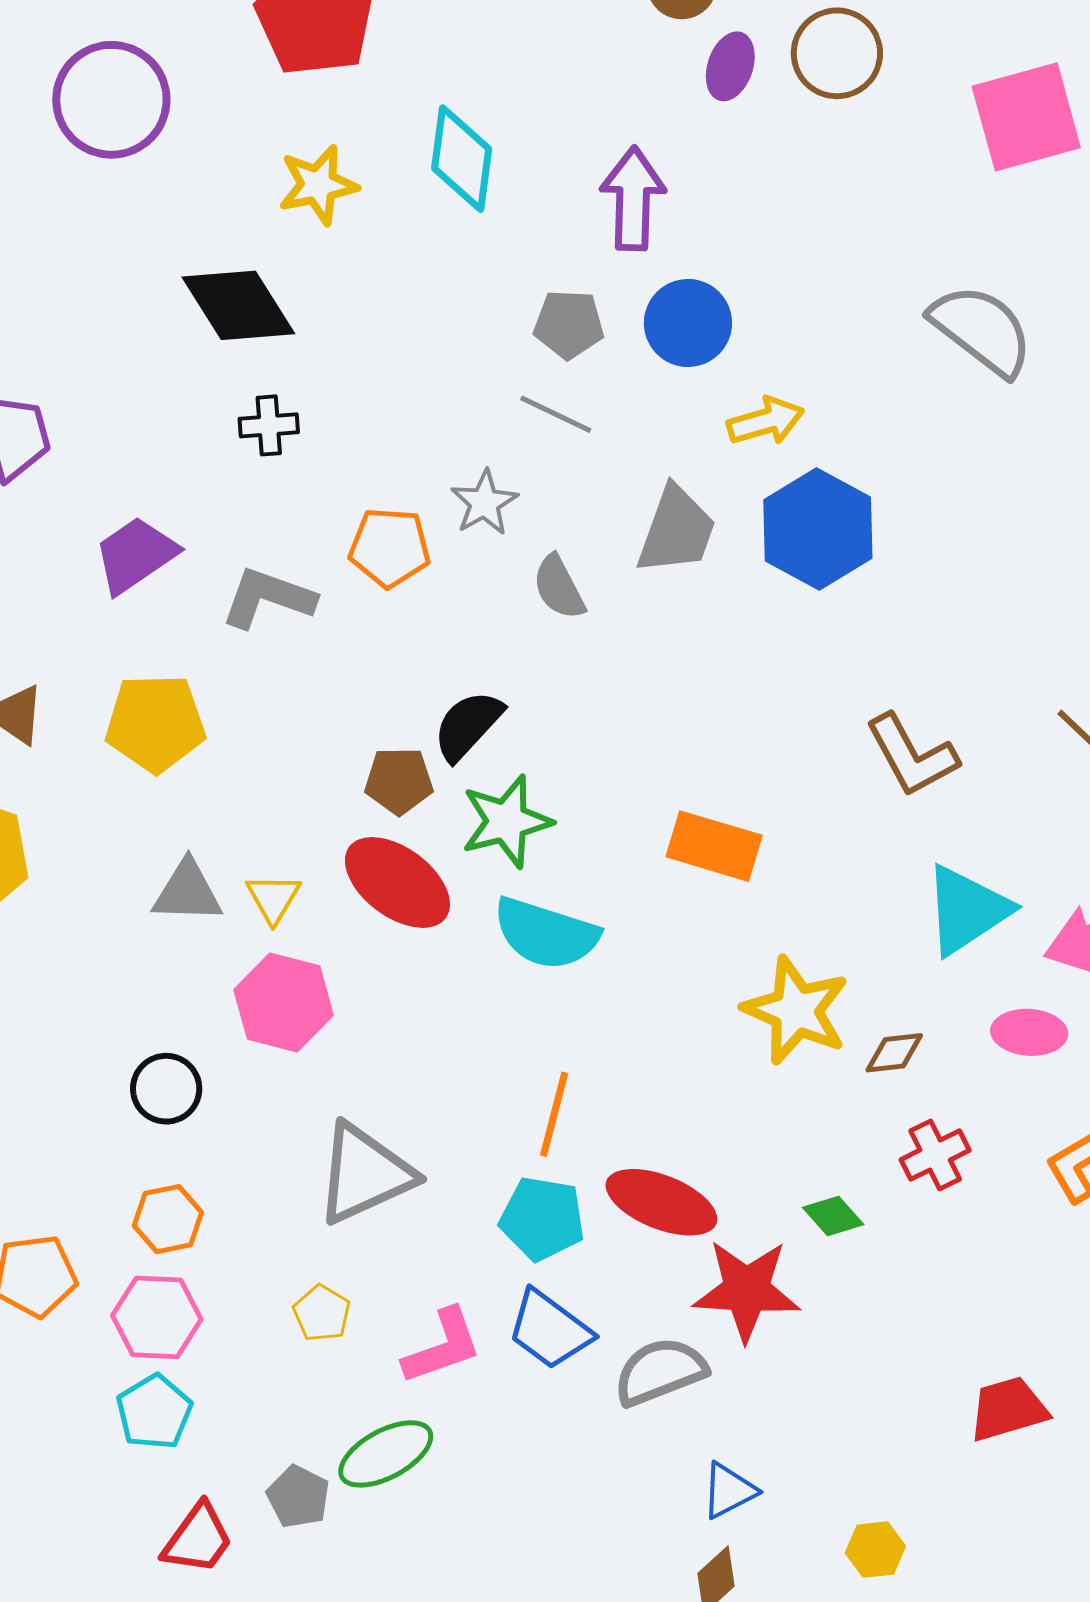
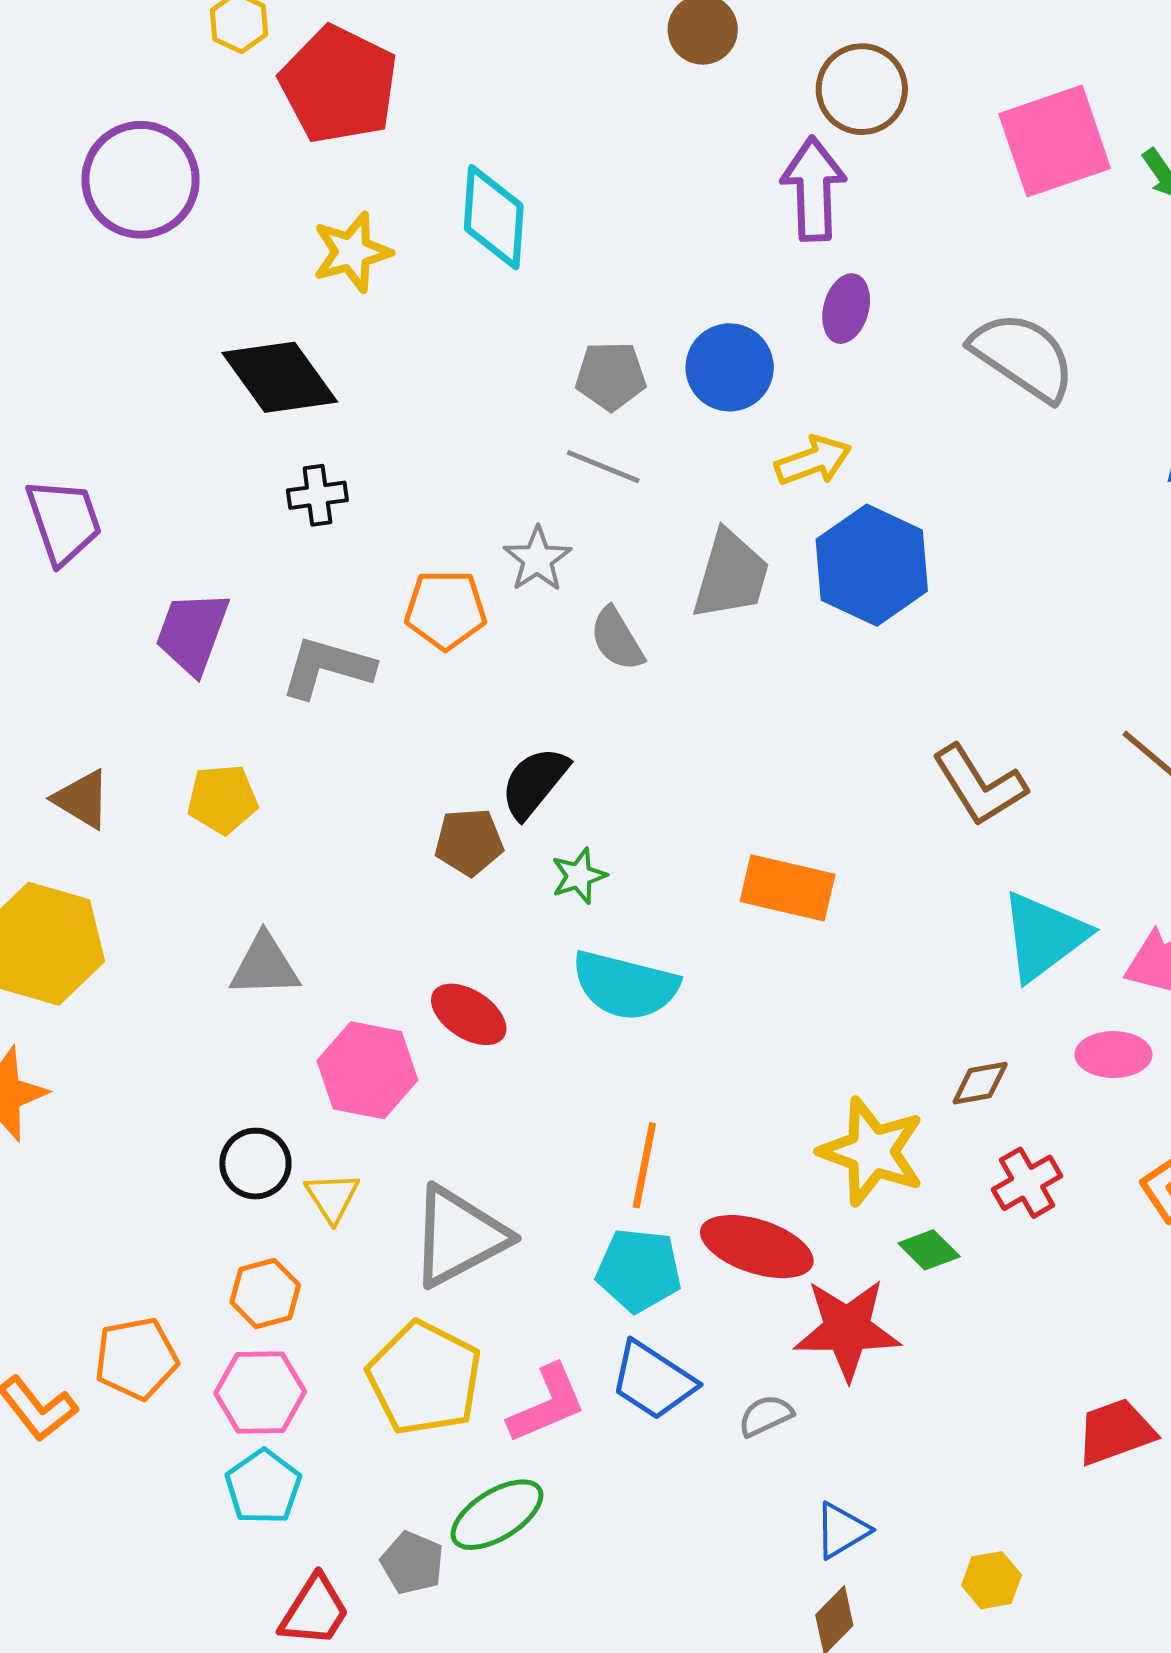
purple ellipse: (730, 66) -> (846, 309), moved
purple arrow: (633, 199) -> (814, 189), moved
purple trapezoid: (135, 555) -> (192, 633), turned -32
yellow pentagon: (155, 723) -> (222, 799), size x0.7
green star: (506, 821) -> (579, 876), size x0.6
red ellipse: (397, 882) -> (469, 1014), moved, size x0.7
yellow triangle: (273, 898) -> (332, 1197), moved
yellow star: (796, 1010) -> (872, 1152), moved
yellow pentagon: (322, 1313) -> (425, 1378), size x2.0
gray semicircle: (660, 1372) -> (766, 1416), size x0.6

